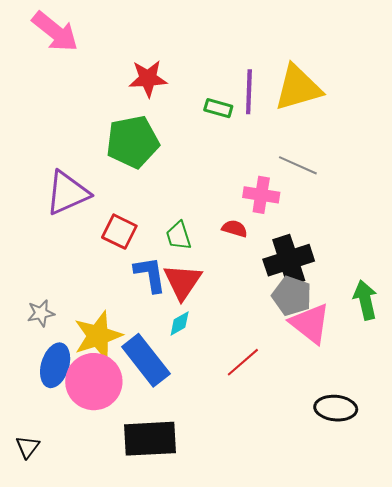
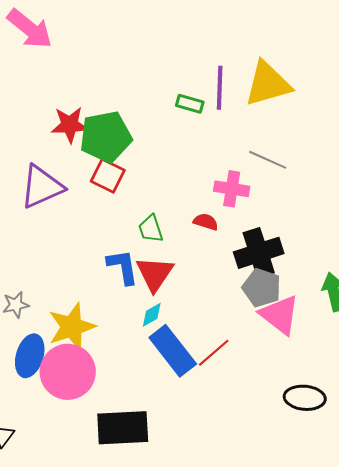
red star: (148, 79) -> (70, 125), moved
red square: (119, 232) -> (108, 176), moved
blue rectangle: (146, 360) -> (173, 351), moved

